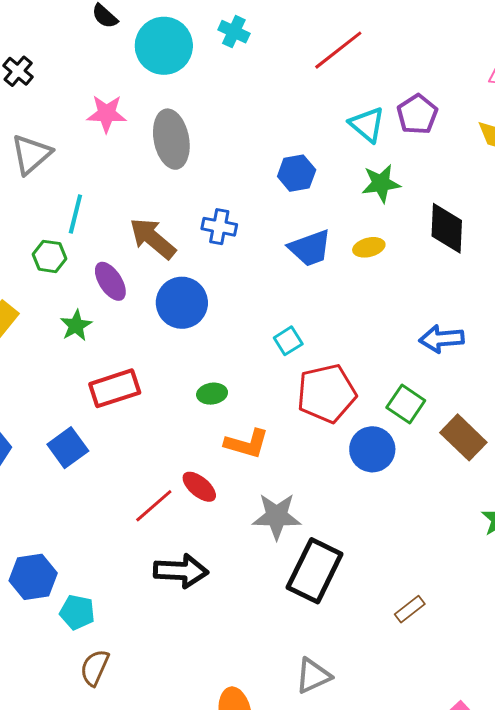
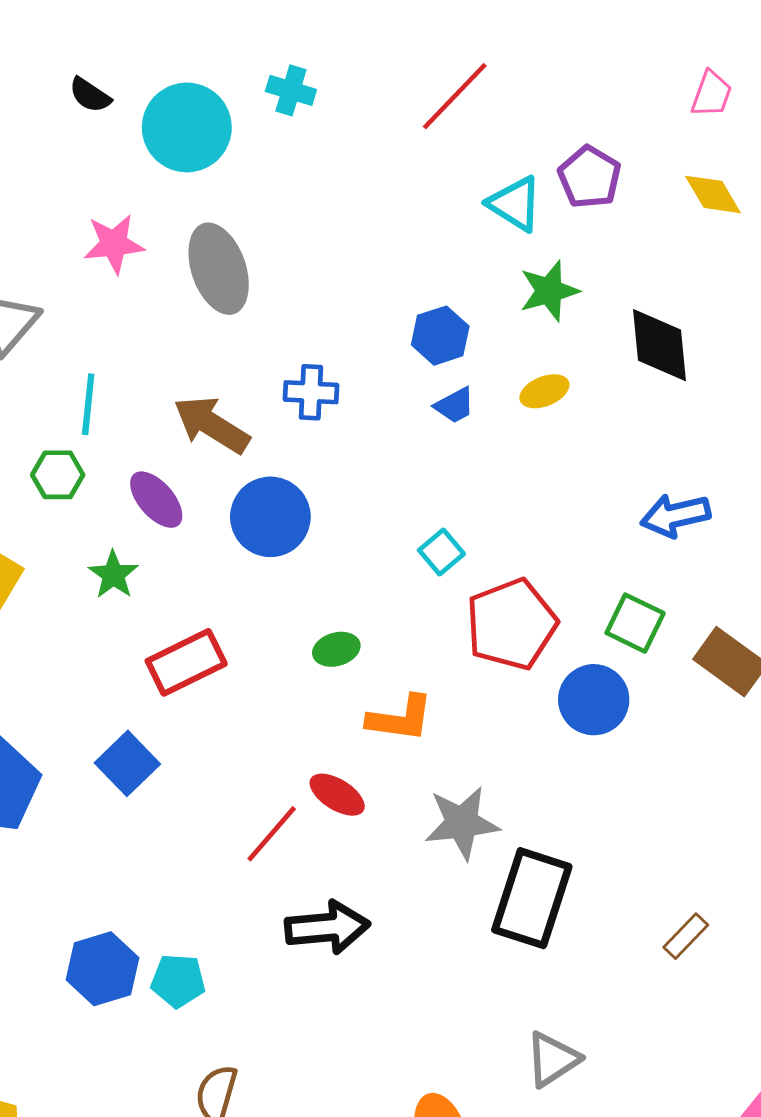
blue hexagon: (297, 173) -> (440, 336), moved
blue trapezoid: (310, 248) -> (455, 405), size x0.6
cyan pentagon: (77, 612) -> (178, 981), moved

